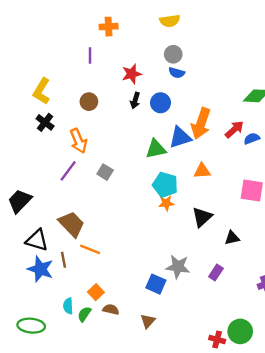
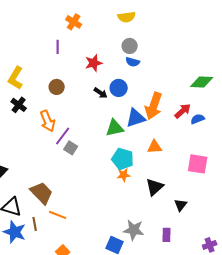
orange cross: (109, 27) -> (74, 22), turned 35
black arrow: (135, 100) -> (101, 93), moved, turned -72
purple line: (68, 171) -> (63, 136), moved
black triangle: (232, 238) -> (181, 205), turned -40
purple rectangle: (216, 273) -> (167, 235), turned -32

